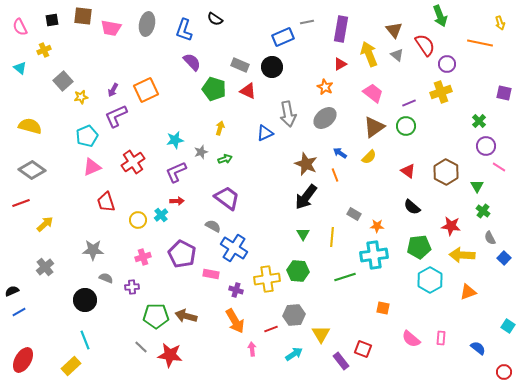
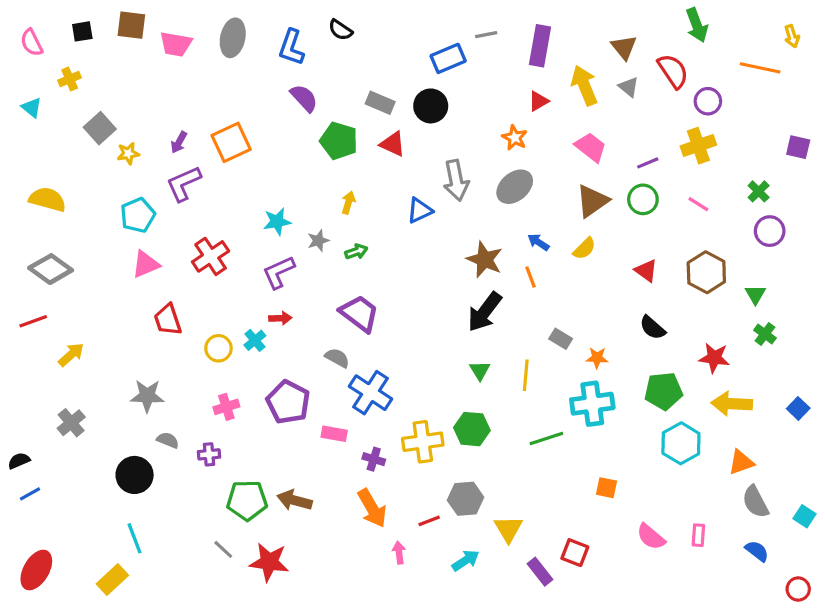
pink line: (499, 167) -> (698, 204), moved
gray semicircle: (490, 238) -> (755, 502), moved, size x1.5

